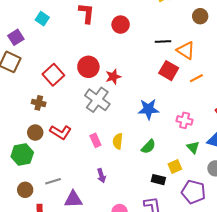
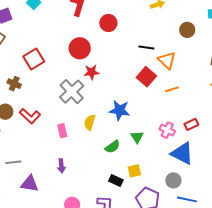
red circle: (88, 67) -> (80, 48), moved
pink cross: (185, 120) -> (167, 130), moved
yellow semicircle: (118, 141) -> (90, 122), moved
green triangle: (193, 147) -> (137, 137), moved

